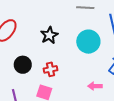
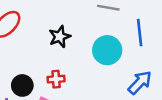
black circle: (23, 65) -> (22, 85), moved

